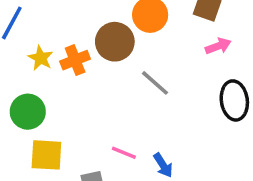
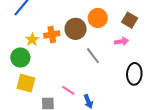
pink arrow: (218, 46) -> (121, 41), moved
yellow star: (41, 58) -> (32, 40), moved

